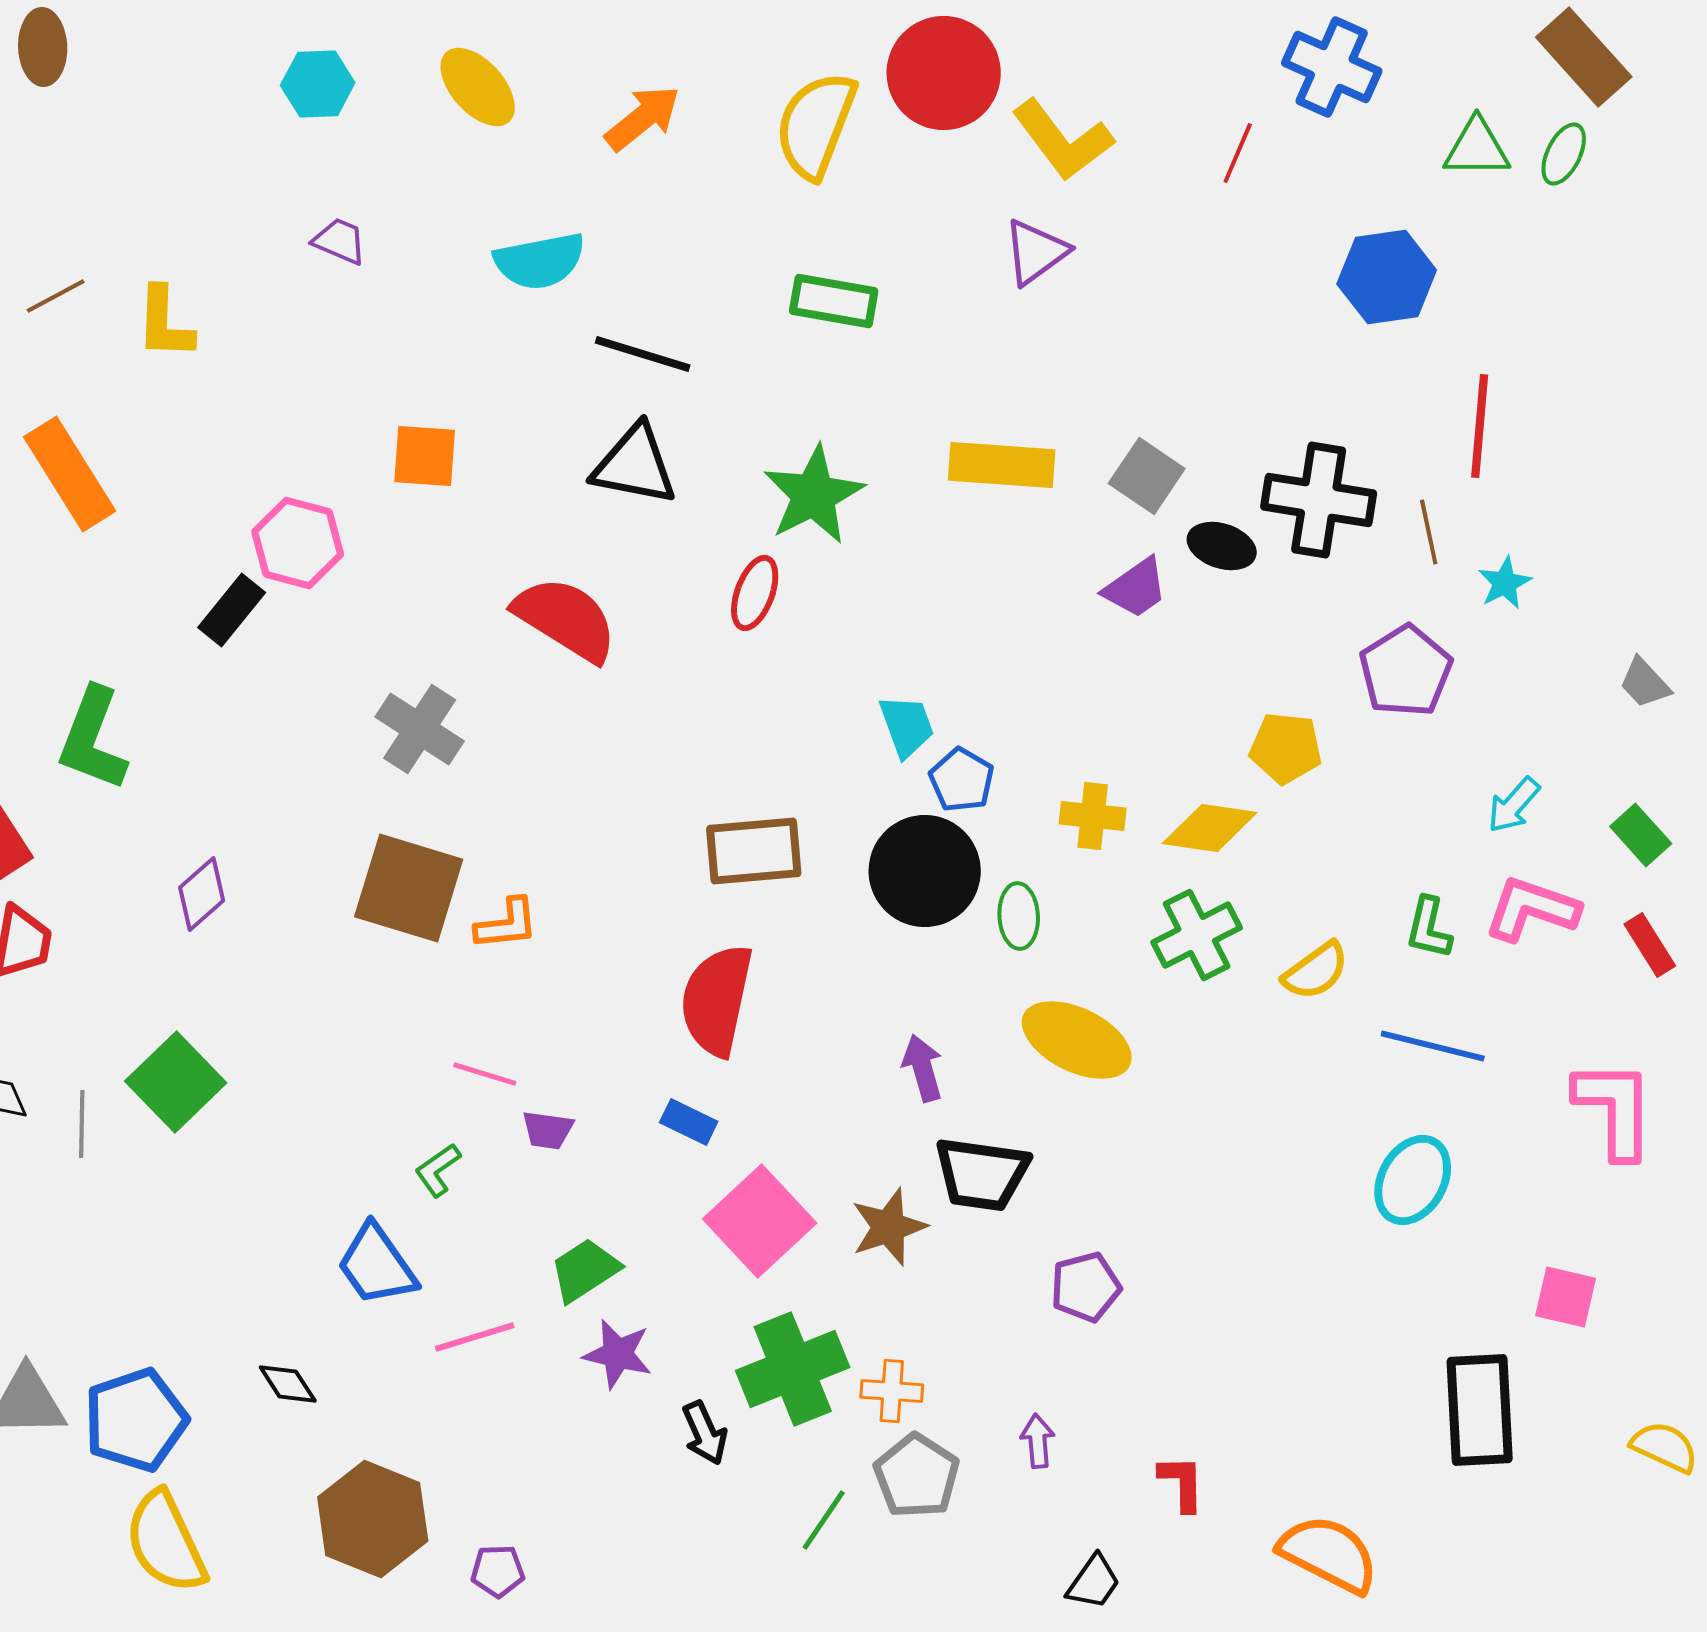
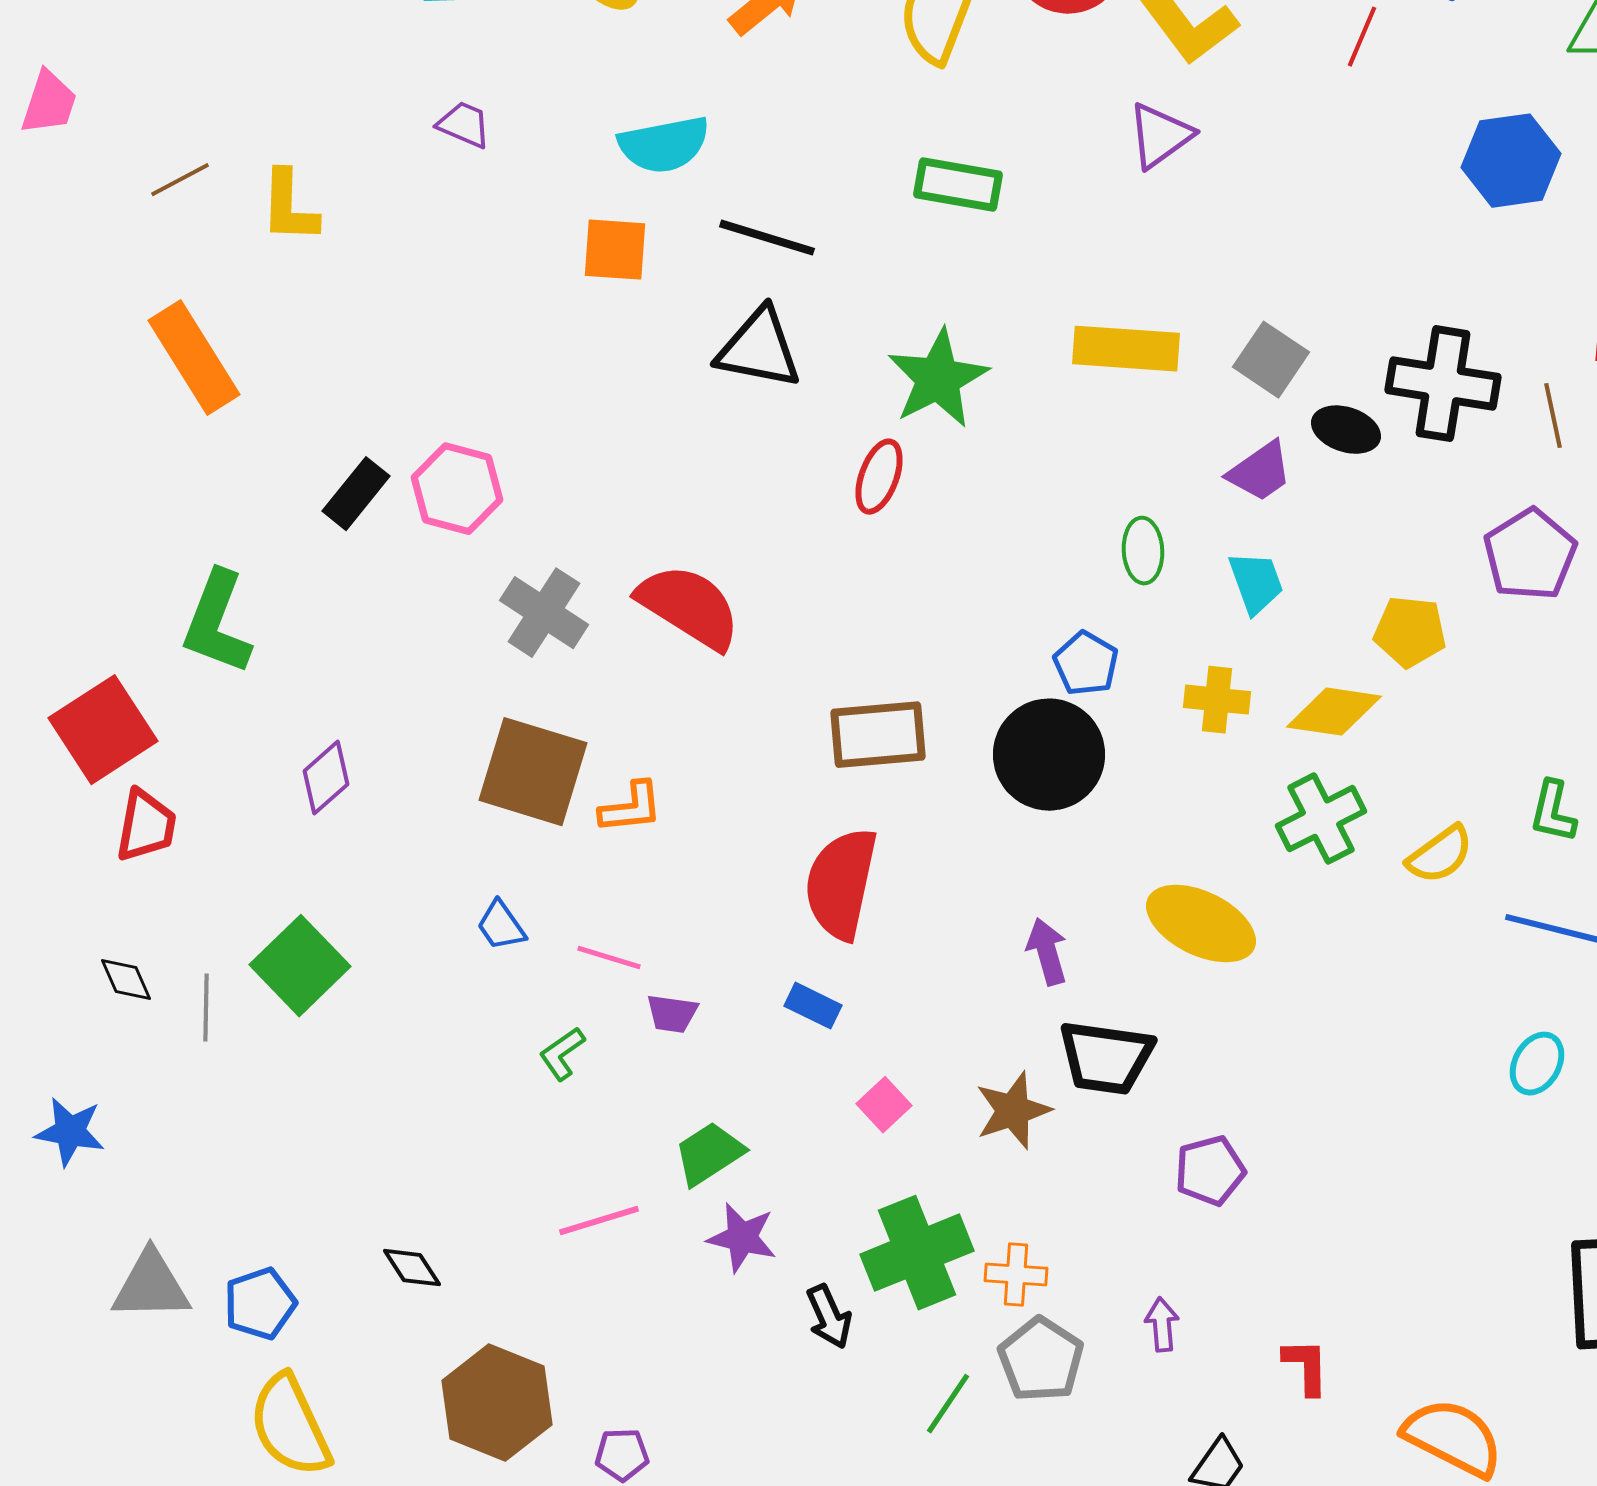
orange square: (425, 456) -> (615, 250), moved
pink hexagon: (298, 543) -> (457, 489), moved
red semicircle: (566, 619) -> (689, 607), moved
cyan trapezoid: (907, 726) -> (1256, 583), moved
green ellipse: (1019, 916) -> (1143, 551), moved
cyan ellipse: (1413, 1180) -> (1537, 1064), size x0.7
pink square: (760, 1221) -> (884, 1105), size x0.5
blue trapezoid: (377, 1265) -> (501, 926), moved, size x0.6
blue pentagon: (136, 1420) -> (260, 1304), size x0.7

